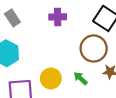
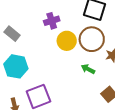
yellow circle: (51, 78) -> (67, 41), moved

